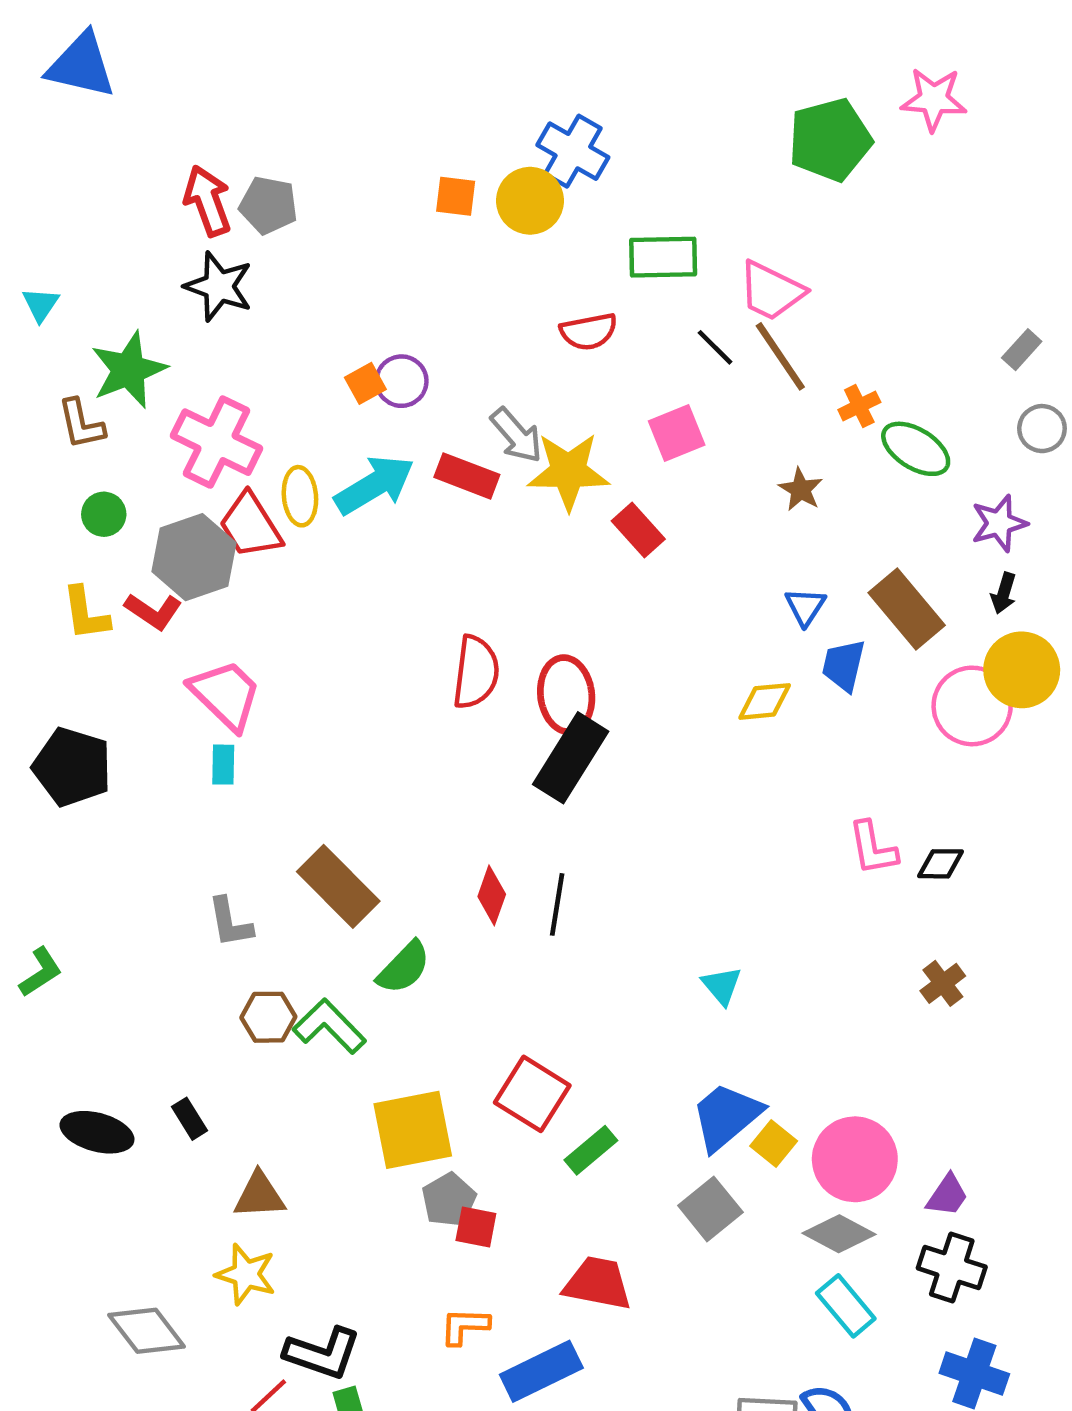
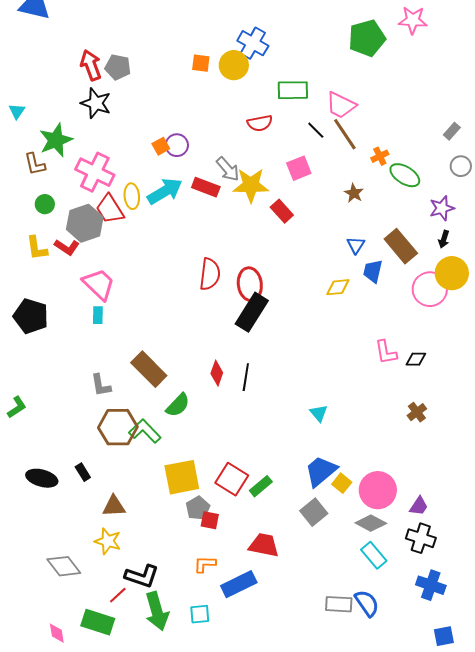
brown hexagon: (268, 1017) -> (118, 427), size x1.6
red square: (532, 1094) -> (232, 479), moved

